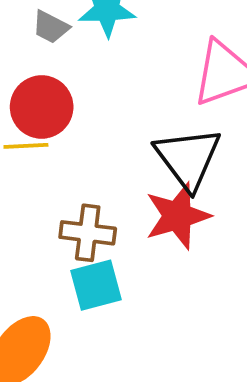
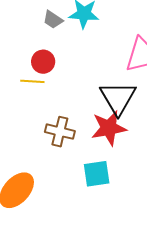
red circle: (42, 107) -> (43, 62), size x0.7
cyan square: (96, 285) -> (97, 174), moved

